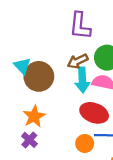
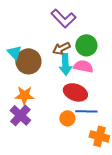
purple L-shape: (80, 26) -> (63, 18), turned -50
orange star: (34, 116) -> (24, 95), turned 30
purple cross: (29, 140) -> (20, 115), size x1.5

